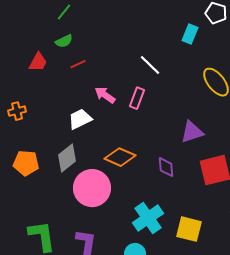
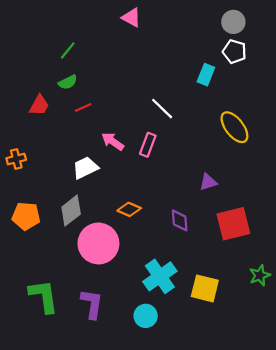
purple triangle: (192, 132) -> (208, 182), size x0.7
orange diamond: (120, 157) -> (129, 209), size x0.7

